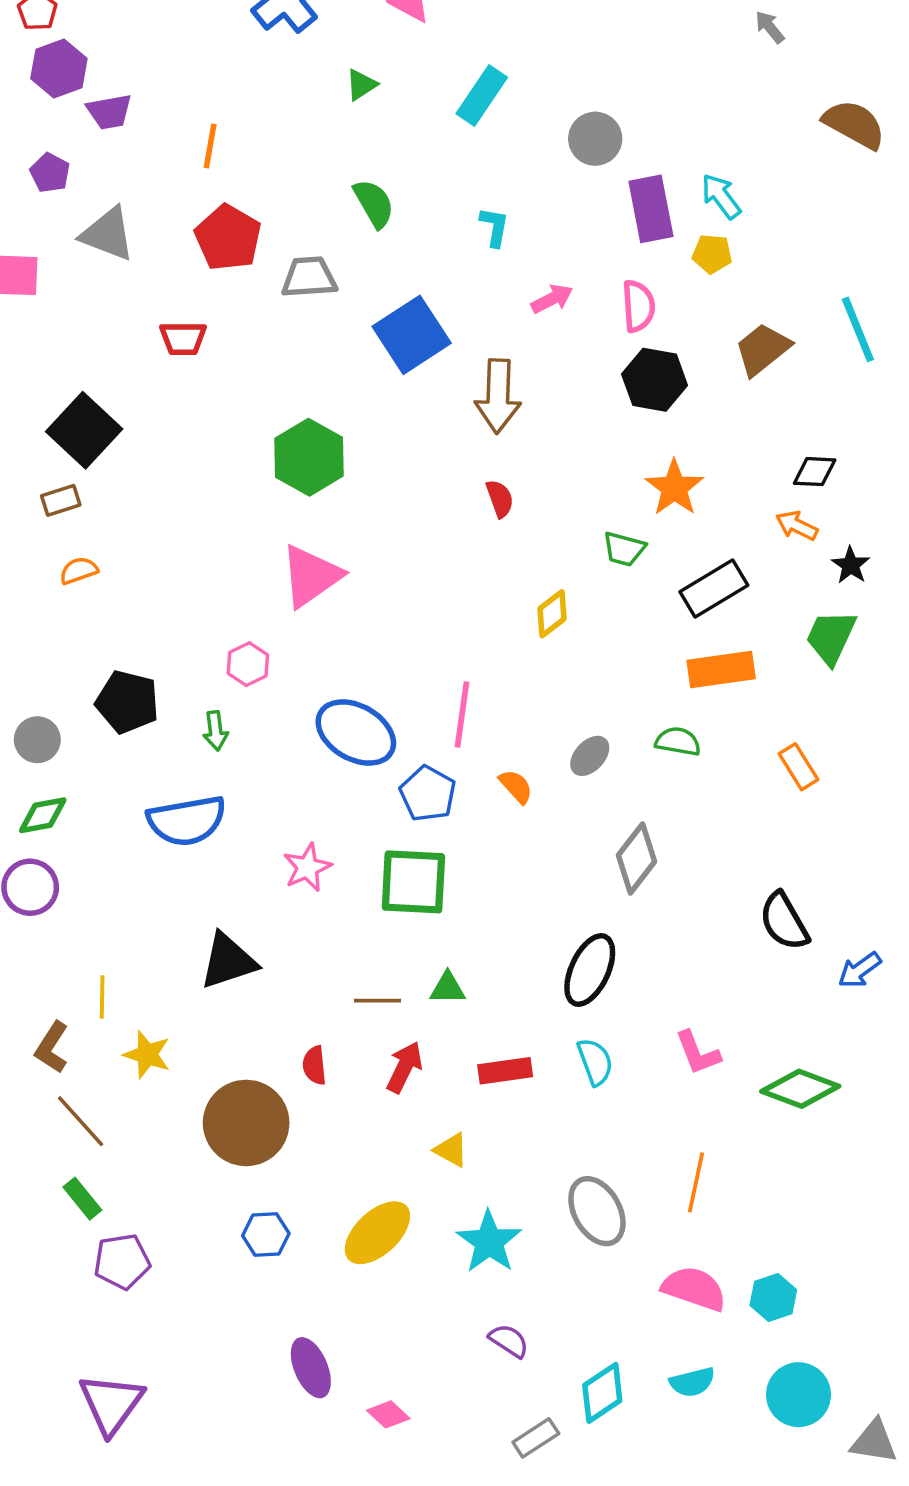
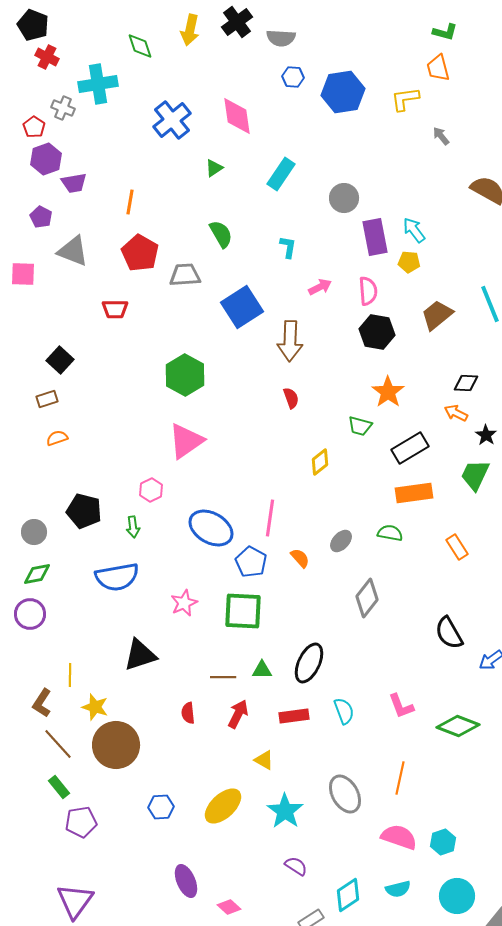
black square: (84, 430) -> (60, 360), size x0.7
black ellipse: (590, 970) -> (309, 663), moved
brown circle: (246, 1123) -> (116, 745), moved

